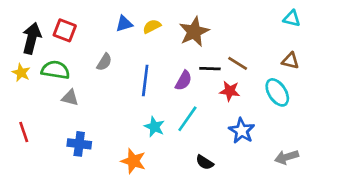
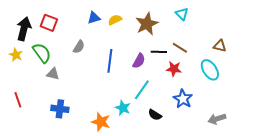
cyan triangle: (292, 18) -> (182, 14), moved, turned 32
green semicircle: (55, 70) -> (42, 53), turned 45
cyan star: (154, 127) -> (123, 108), moved
black semicircle: (205, 162) -> (155, 115), moved

